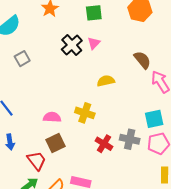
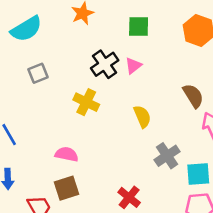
yellow semicircle: (106, 81) -> (142, 117), turned 72
yellow cross: (85, 113) -> (86, 102), moved
gray cross: (130, 139) -> (167, 156), moved, turned 36

